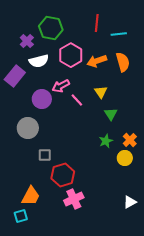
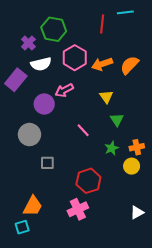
cyan line: (119, 34) -> (125, 12), moved
orange semicircle: (123, 62) -> (129, 65), turned -120
pink line: (77, 100) -> (83, 130), moved
orange cross: (130, 140) -> (137, 147), turned 32
red hexagon: (63, 175) -> (88, 181), moved

